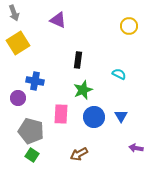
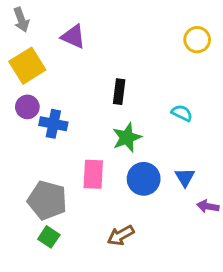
purple triangle: (58, 20) -> (73, 37), moved
purple circle: (18, 98) -> (27, 107), moved
purple arrow: (136, 148) -> (208, 206), moved

